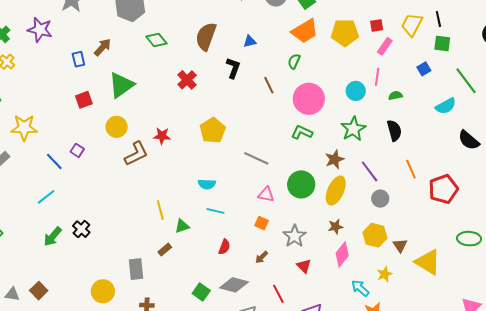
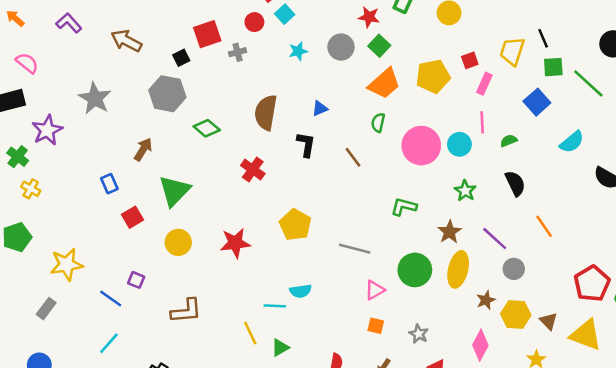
purple star: (40, 30) -> (47, 130), moved, turned -30
blue rectangle: (78, 59) -> (109, 184), moved
blue square: (424, 69) -> (537, 102), size x1.5
green line: (466, 81) -> (588, 83), moved
pink circle: (309, 99) -> (421, 146), moved
green star: (353, 129) -> (465, 191), size x0.7
red star: (162, 136) -> (235, 243), size x1.4
brown L-shape: (136, 154) -> (186, 311), moved, turned 32
red pentagon: (443, 189) -> (592, 284), moved
pink triangle: (266, 194) -> (375, 290), turned -30
cyan line: (215, 211) -> (275, 306), moved
brown star: (336, 227) -> (486, 300), moved
gray star: (295, 236) -> (419, 334), size x0.7

